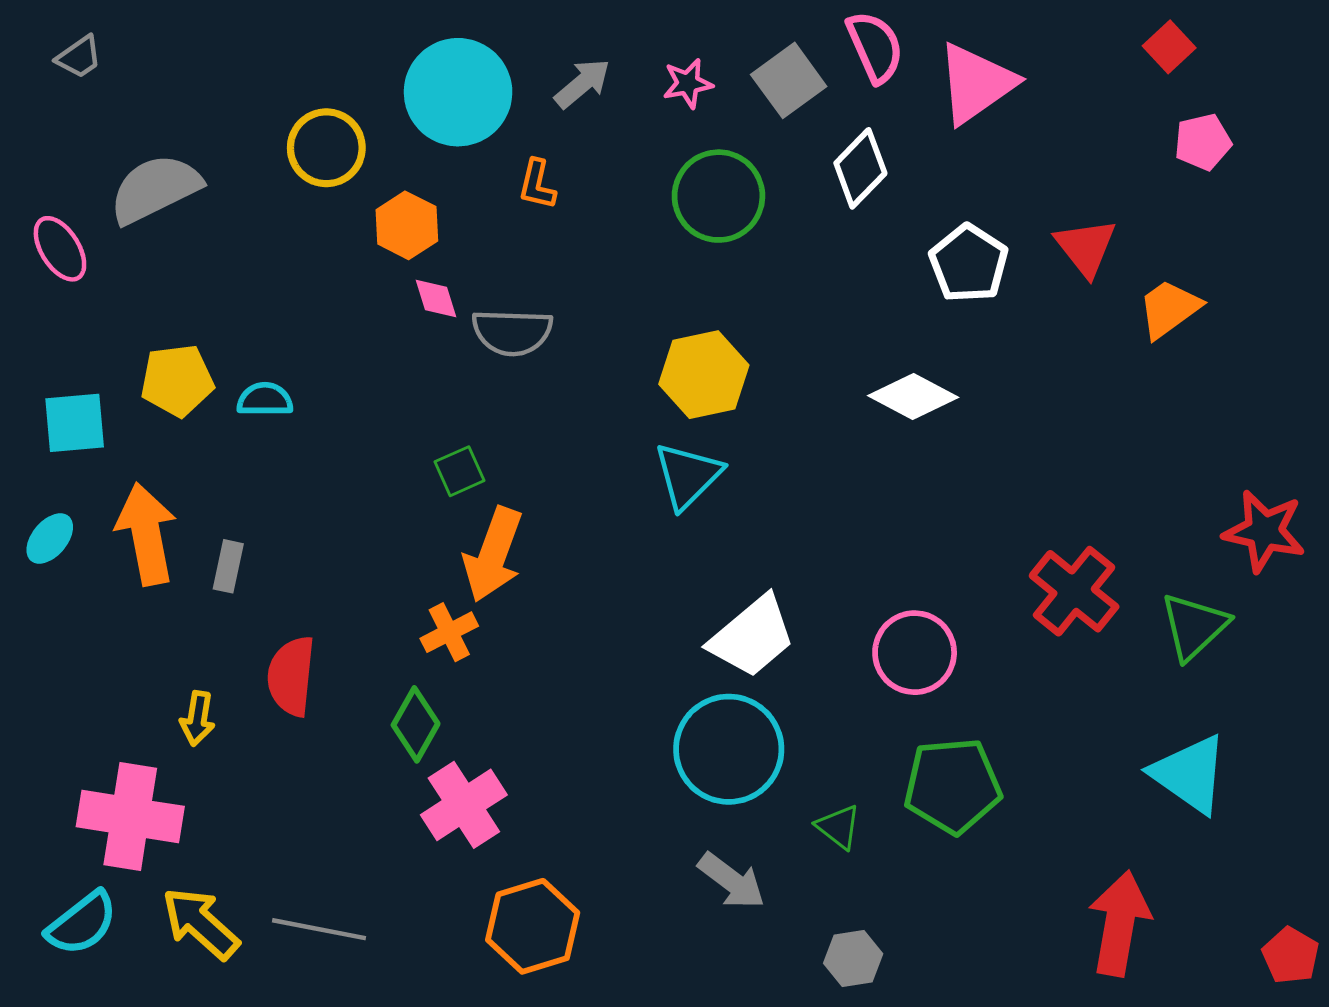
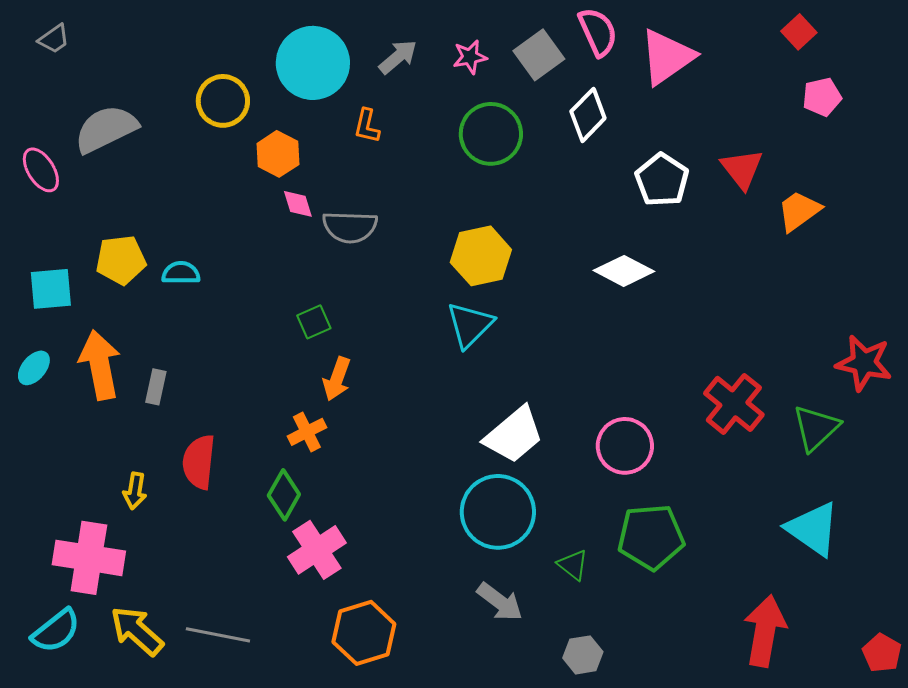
orange arrow: (493, 555) -> (337, 379), size x0.7

